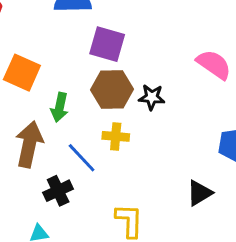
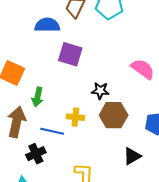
brown hexagon: (112, 89) -> (114, 115), moved
blue line: (82, 158) -> (52, 131), turned -35

